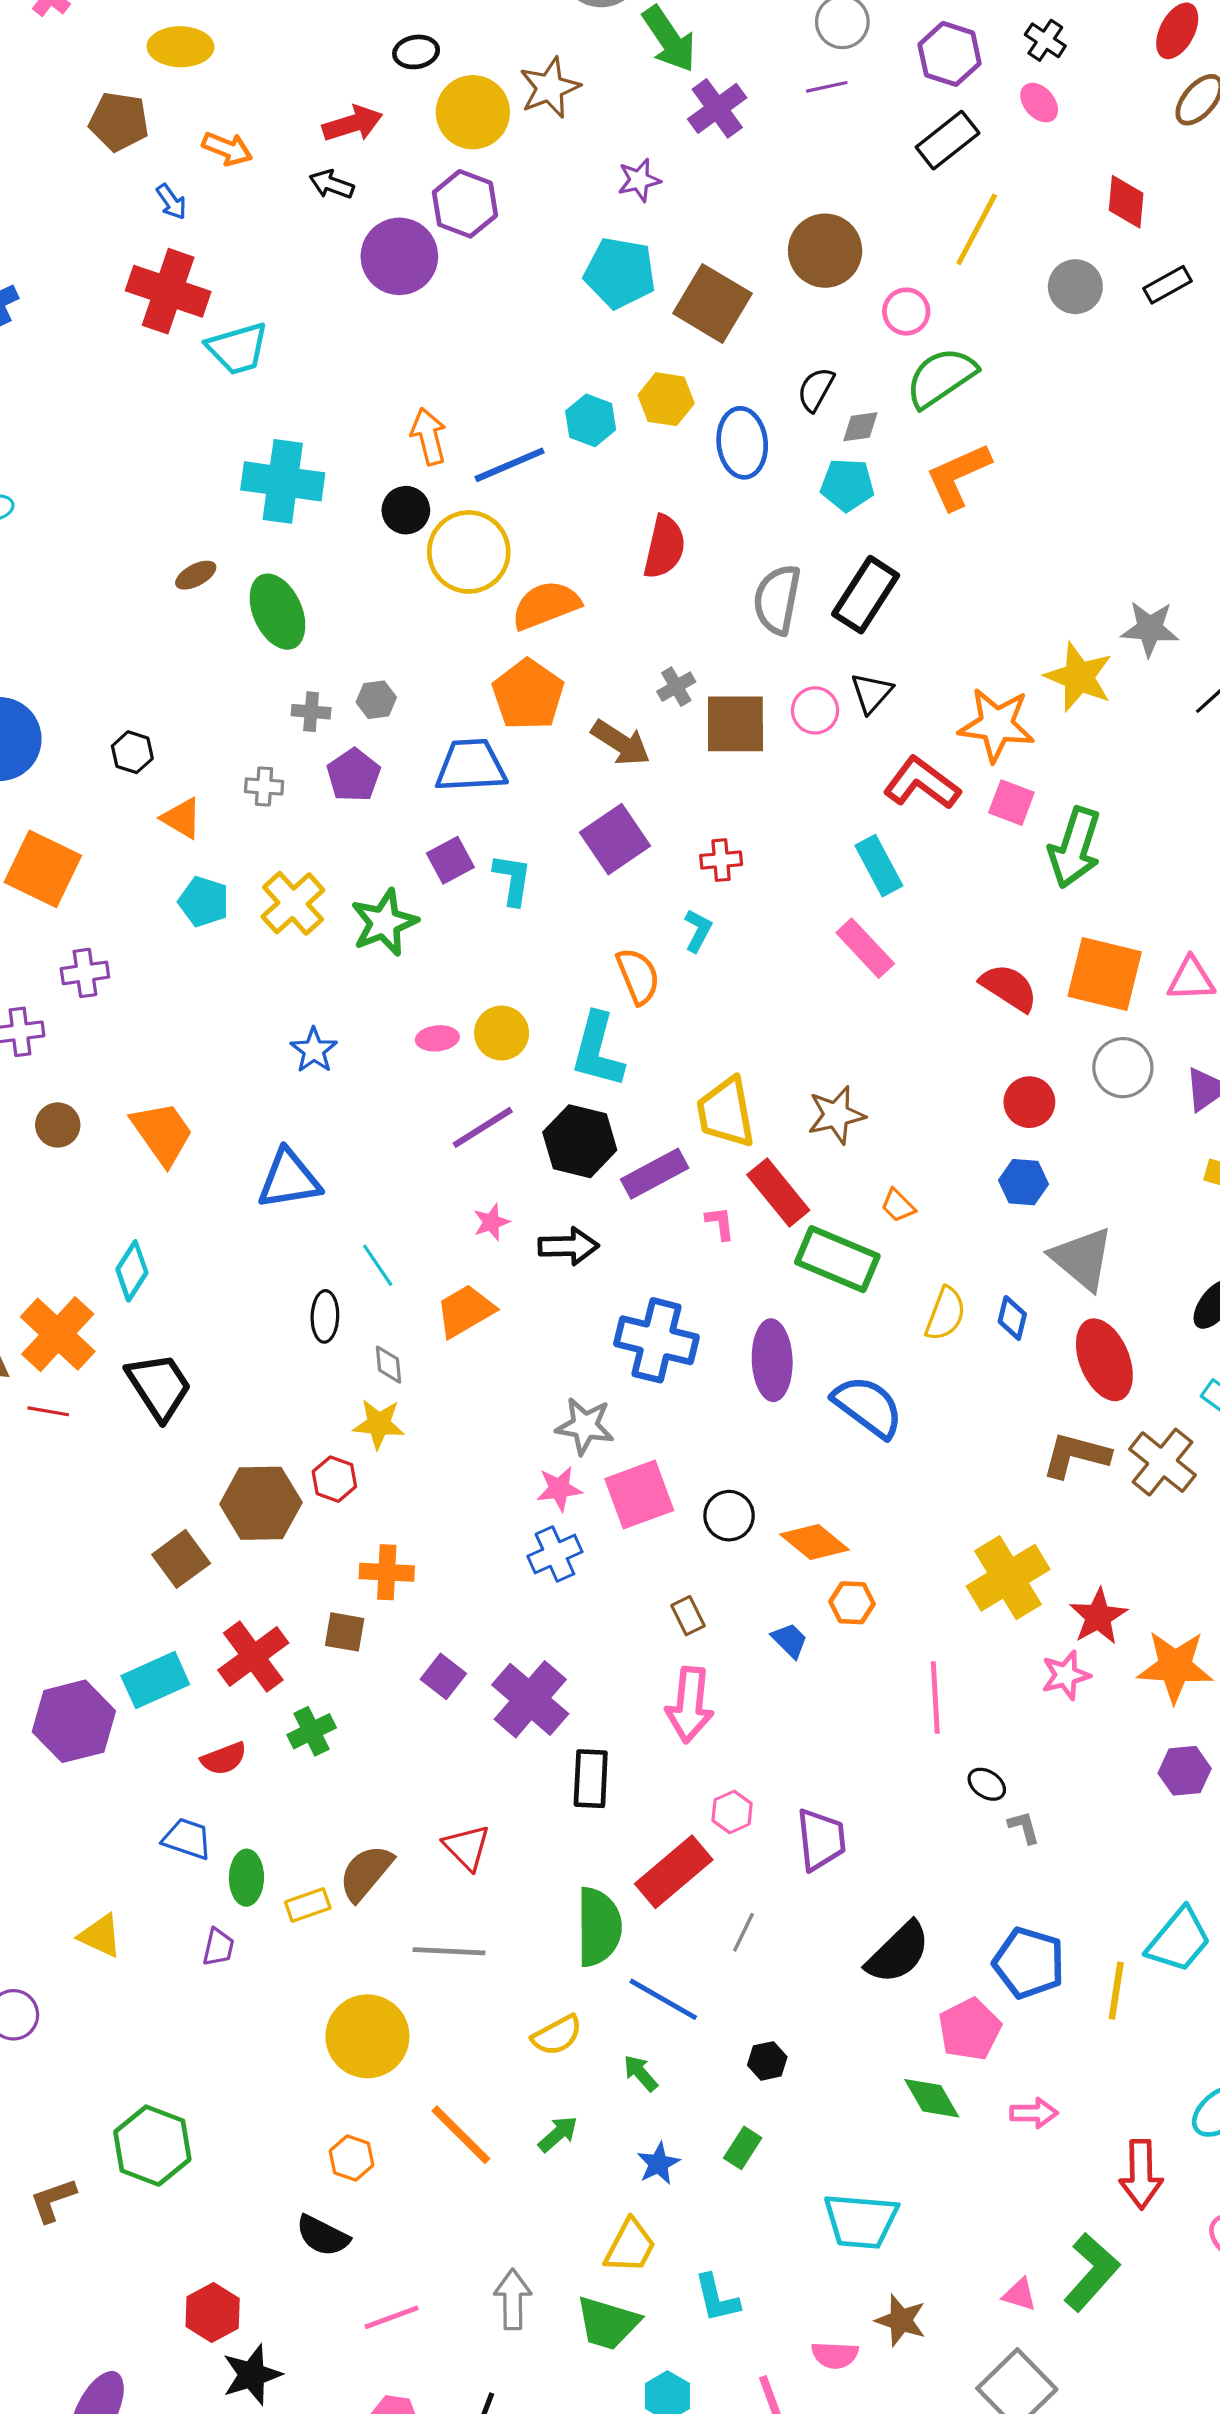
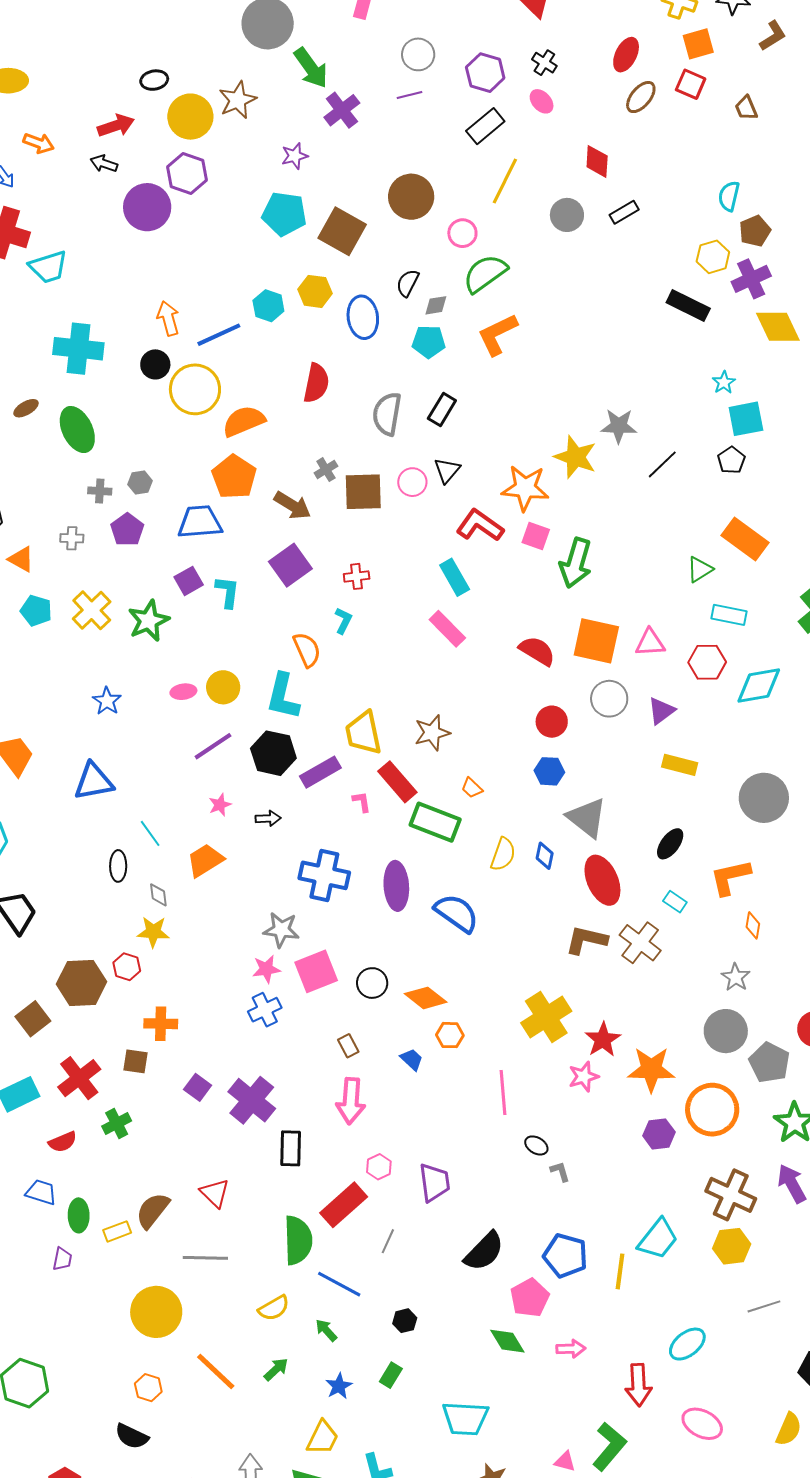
black rectangle: (866, 595) -> (442, 409), size x0.7
black arrow: (568, 1246) -> (268, 818), size x0.7

